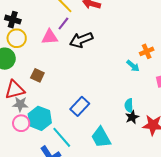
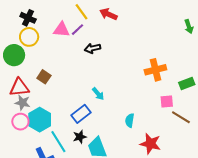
pink triangle: (50, 37) -> (61, 30), moved
black arrow: (81, 40) -> (93, 48), size x0.7
orange cross: (147, 51) -> (155, 70), size x1.5
cyan arrow: (133, 66) -> (98, 94), moved
black star: (132, 117) -> (80, 137), moved

